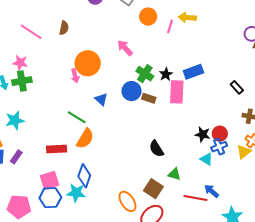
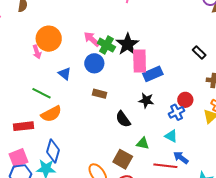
pink arrow: (125, 48) -> (92, 39), moved
blue rectangle: (193, 72) -> (153, 74), moved
black star: (166, 74) -> (127, 44), size x1.6
brown rectangle: (149, 98) -> (100, 94), moved
black star: (203, 134) -> (146, 100), moved
orange semicircle: (85, 139) -> (51, 114), turned 35
blue cross: (219, 147) -> (177, 112), moved
cyan triangle: (206, 159) -> (171, 136), moved

